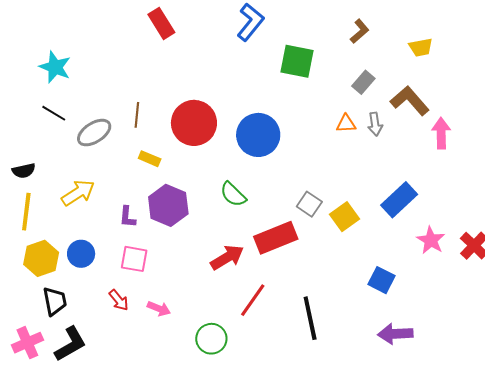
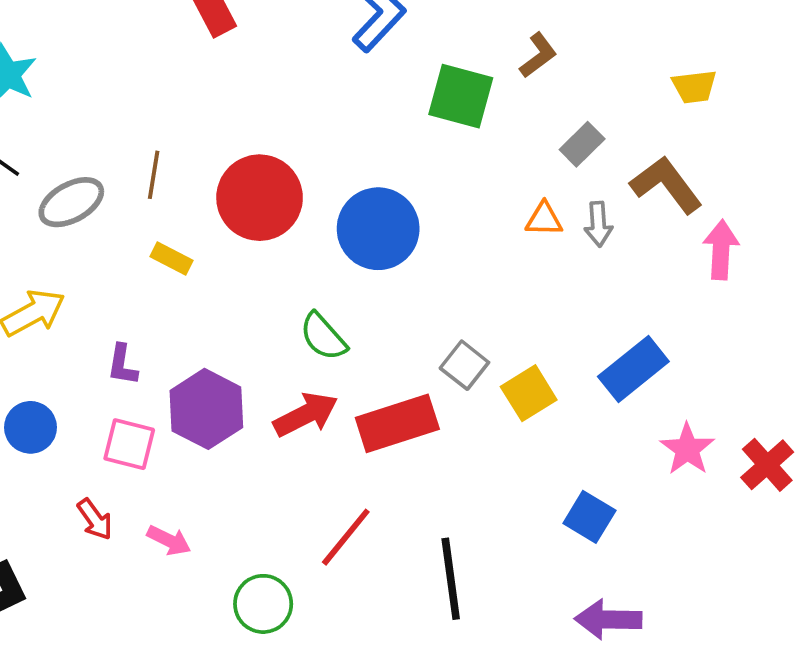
brown L-shape: (360, 31) -> (538, 55), moved
purple hexagon: (168, 205) -> (206, 409), moved
red arrow: (227, 257) -> (306, 415), moved

